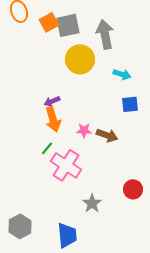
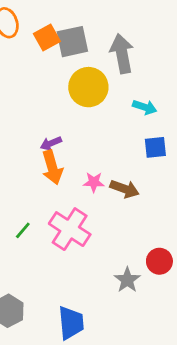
green line: (47, 148) -> (23, 230), moved
gray star: (92, 203) -> (127, 280), moved

